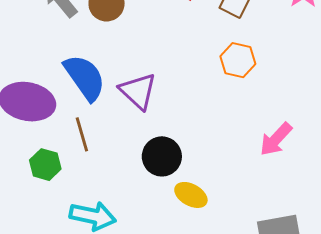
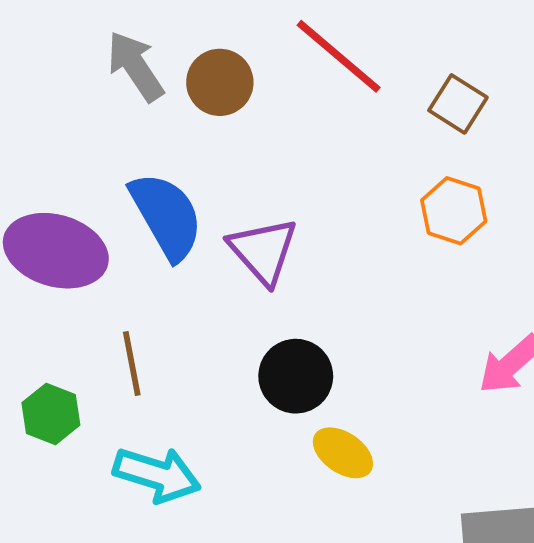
brown line: (82, 134) -> (132, 364), moved
green hexagon: (45, 165) -> (51, 414), moved

